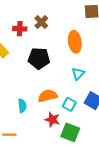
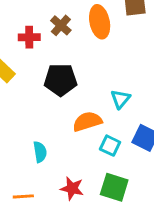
orange ellipse: (75, 42) -> (100, 22), moved
orange semicircle: (48, 96) -> (87, 121), moved
red star: (52, 120) -> (72, 188), moved

